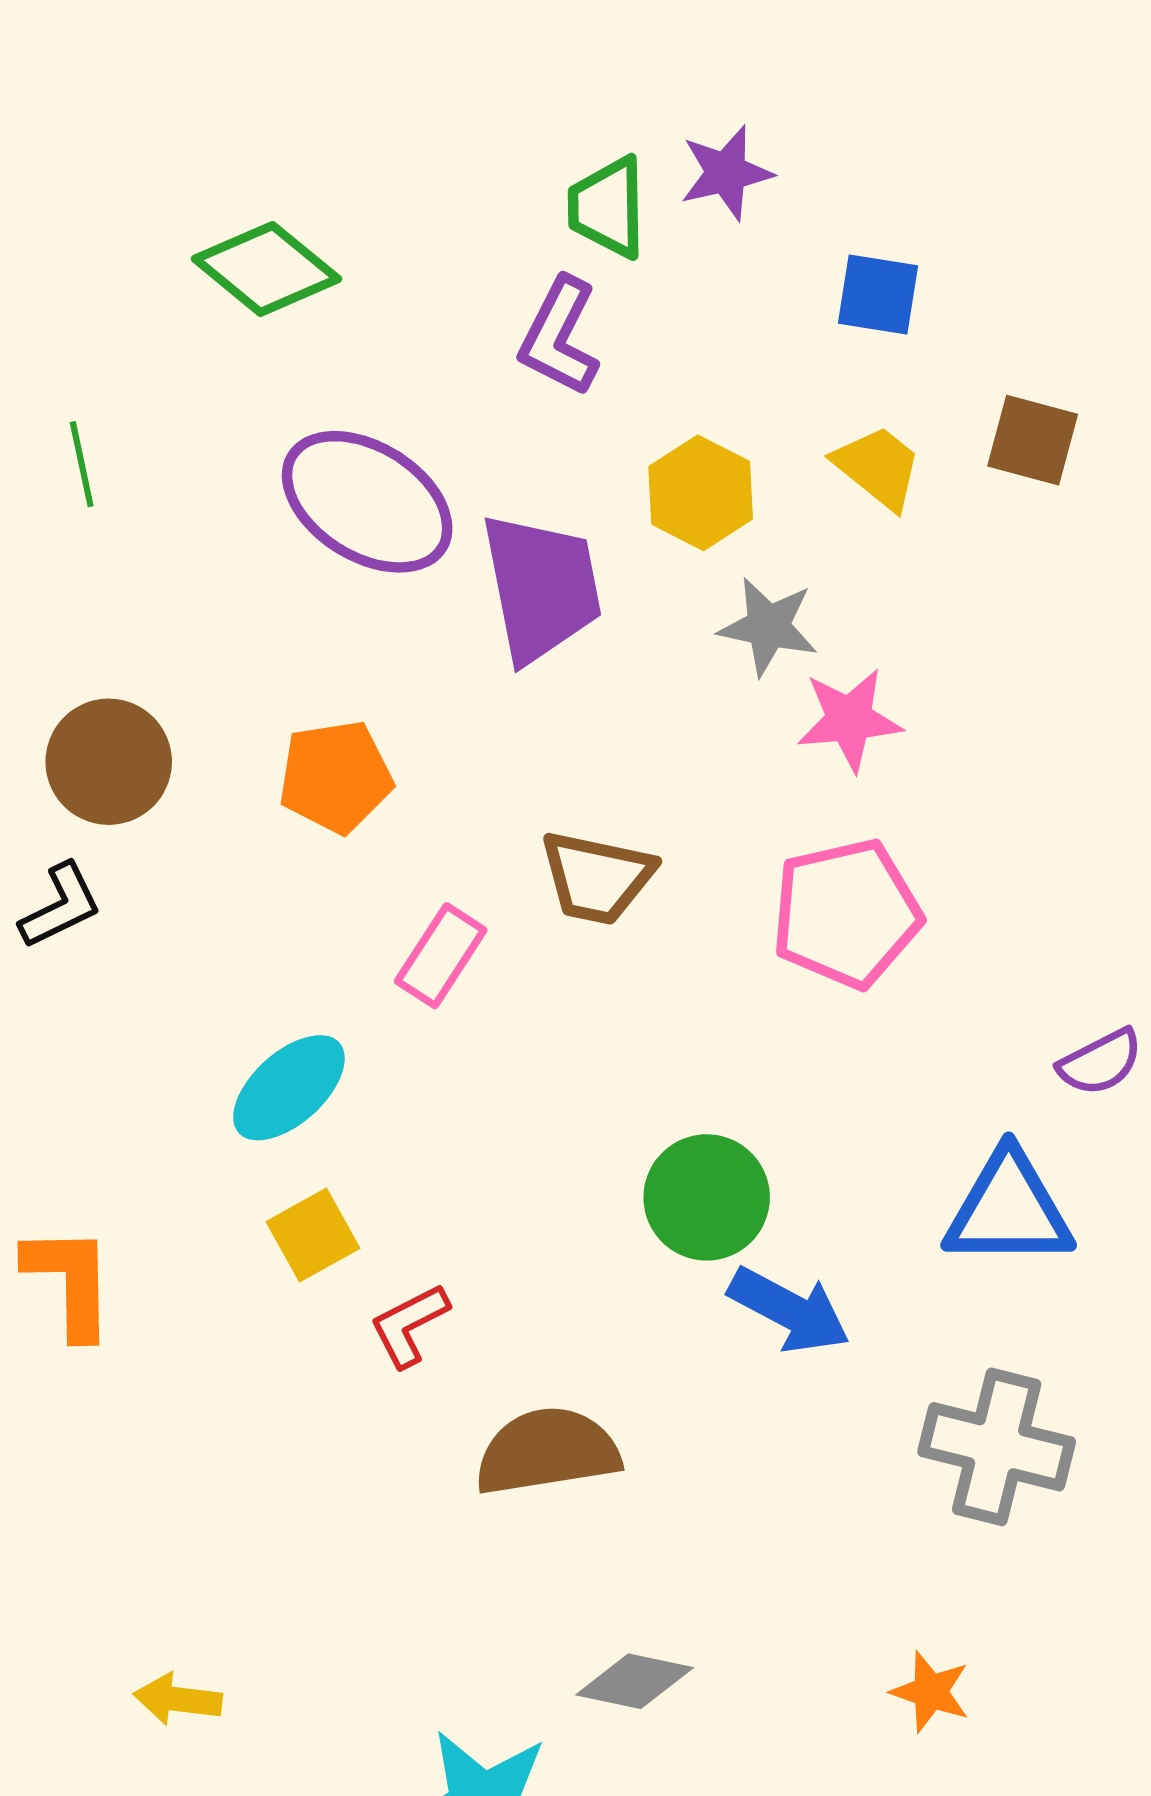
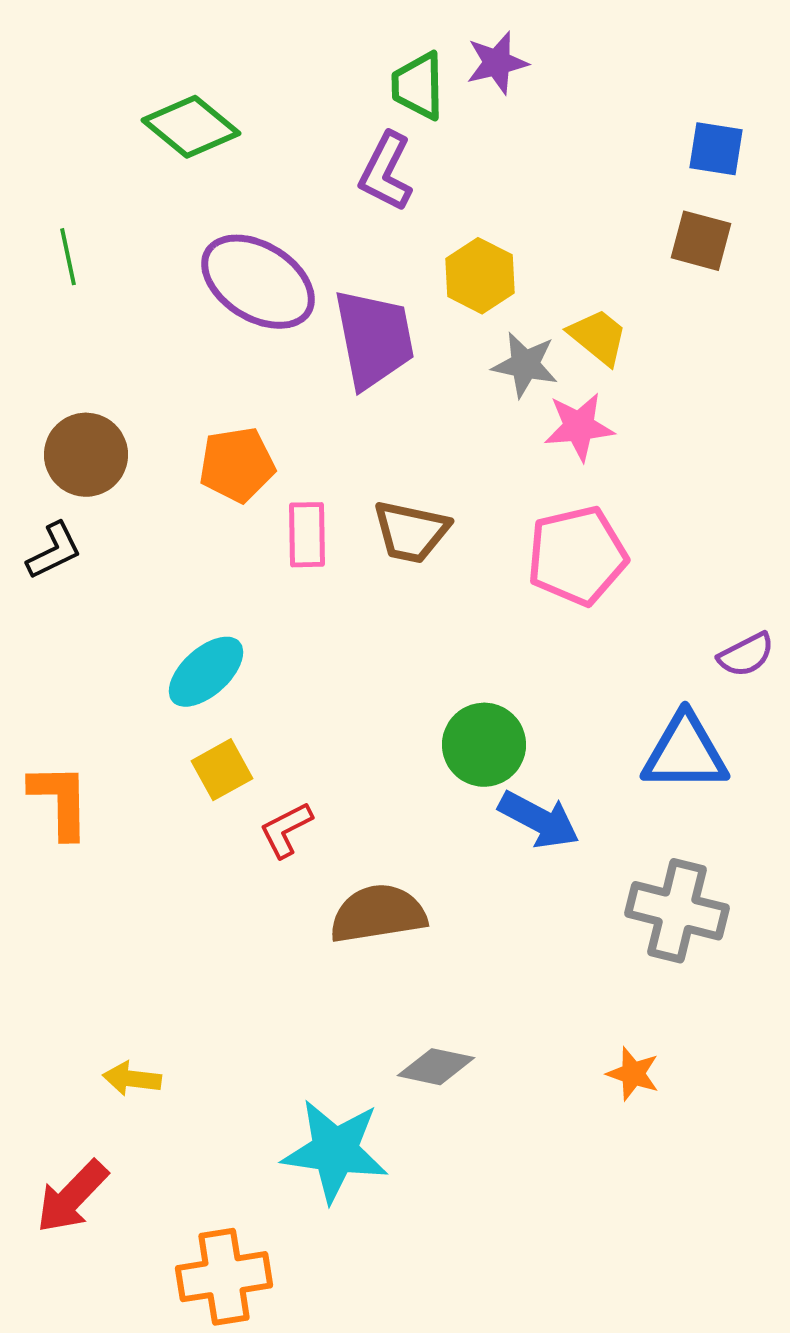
blue square: (878, 294) -> (716, 149), moved
yellow trapezoid: (878, 467) -> (598, 337), moved
pink rectangle: (441, 956) -> (307, 535), moved, turned -34

